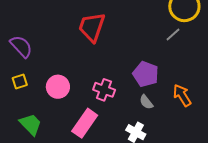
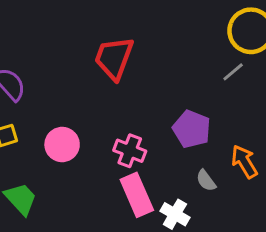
gray semicircle: (146, 102) -> (206, 181), moved
pink rectangle: (85, 123) -> (137, 195), moved, turned -60

